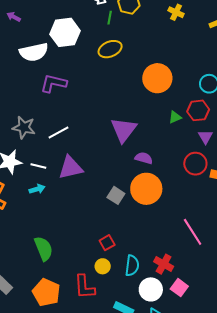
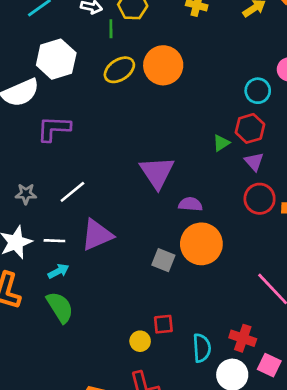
orange circle: (157, 78) -> (163, 65), moved
gray star: (24, 127) -> (26, 194), size x0.7
purple triangle: (205, 137) -> (254, 162), moved
red square: (107, 243) -> (163, 324), turned 35
green semicircle: (44, 249) -> (60, 307), moved
yellow circle: (103, 266) -> (140, 341), moved

